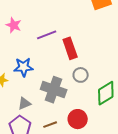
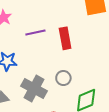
red rectangle: (70, 48) -> (65, 38), moved

